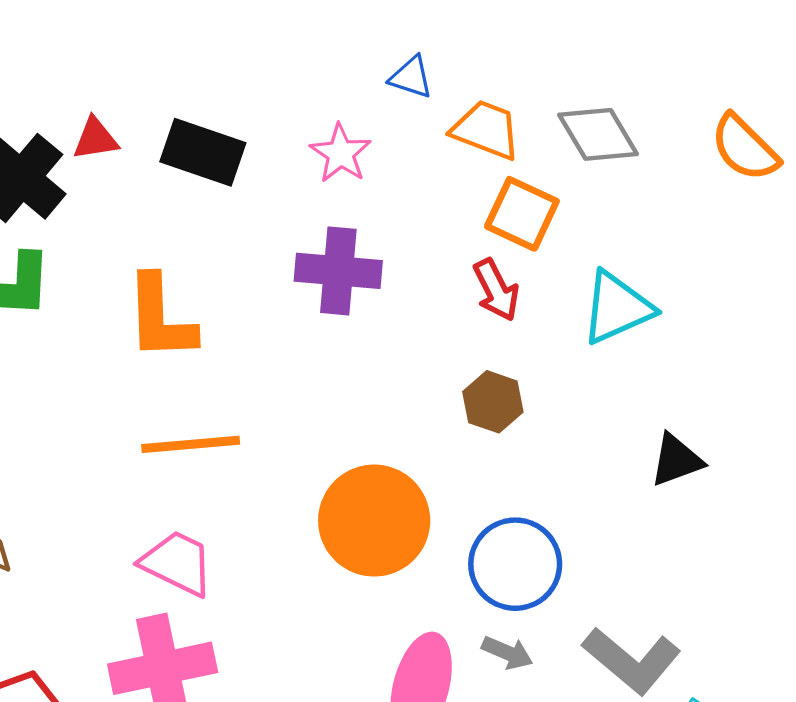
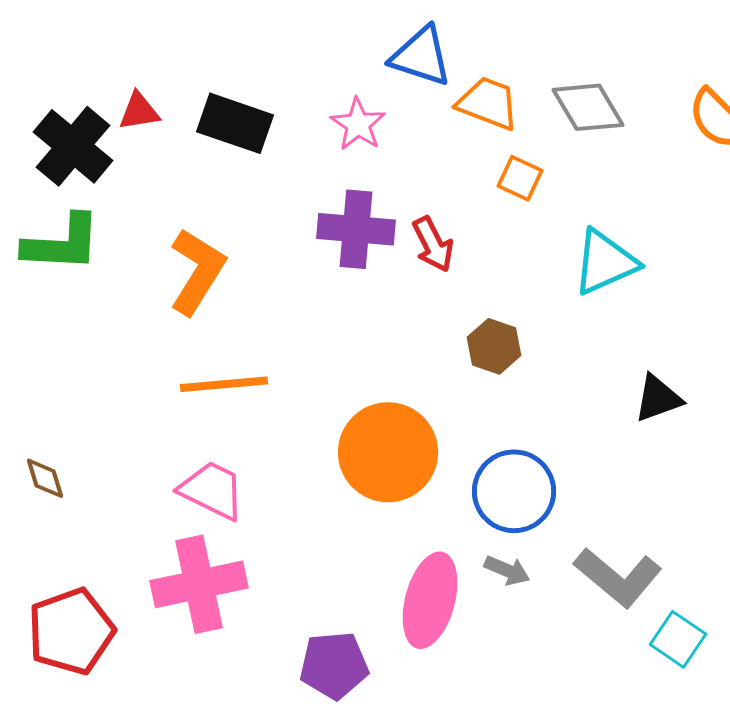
blue triangle: (411, 77) -> (421, 56), size x1.6
orange square: (522, 214) -> (520, 178), size x0.7
red arrow: (496, 290) -> (433, 244), moved
orange L-shape: (160, 318) -> (197, 271), turned -146

